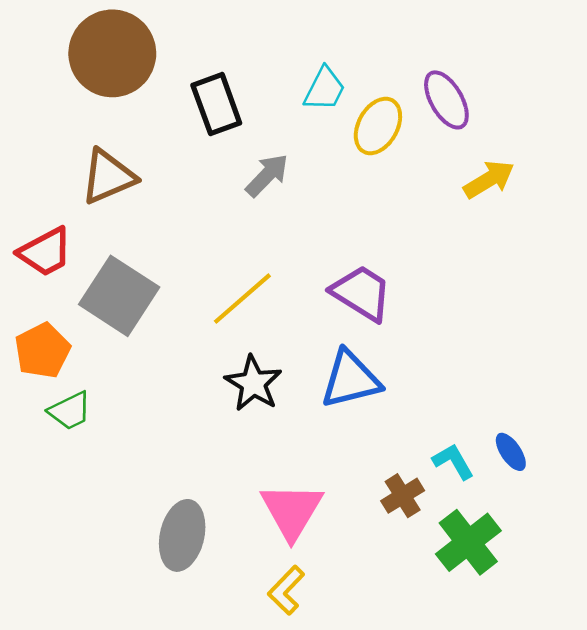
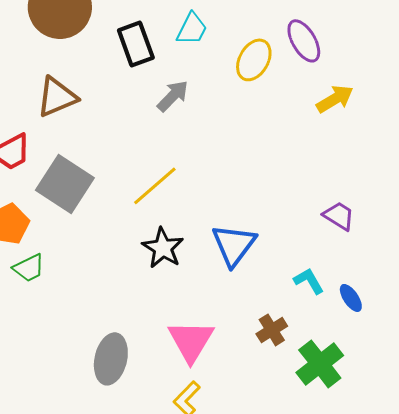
cyan trapezoid: (325, 89) -> (192, 29), moved
purple trapezoid: (362, 293) -> (339, 216), moved, size x0.7
blue triangle: (351, 379) -> (234, 245), turned -39
cyan L-shape: (453, 461) -> (309, 281), moved

